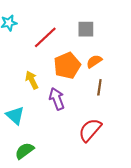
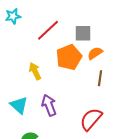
gray square: (86, 29) -> (83, 33), moved
purple arrow: (57, 99) -> (49, 105), moved

